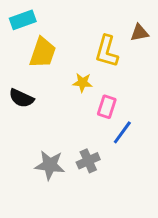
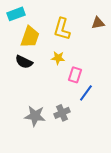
yellow L-shape: (107, 51) -> (62, 29), moved
black semicircle: (21, 98) -> (24, 62), moved

